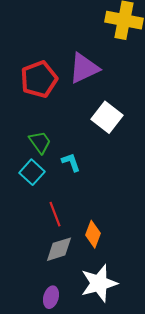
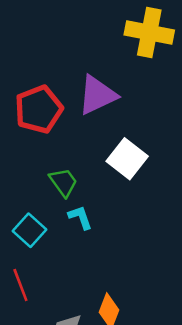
green trapezoid: (40, 142) -> (63, 182), moved
red line: (55, 214) -> (20, 285), moved

